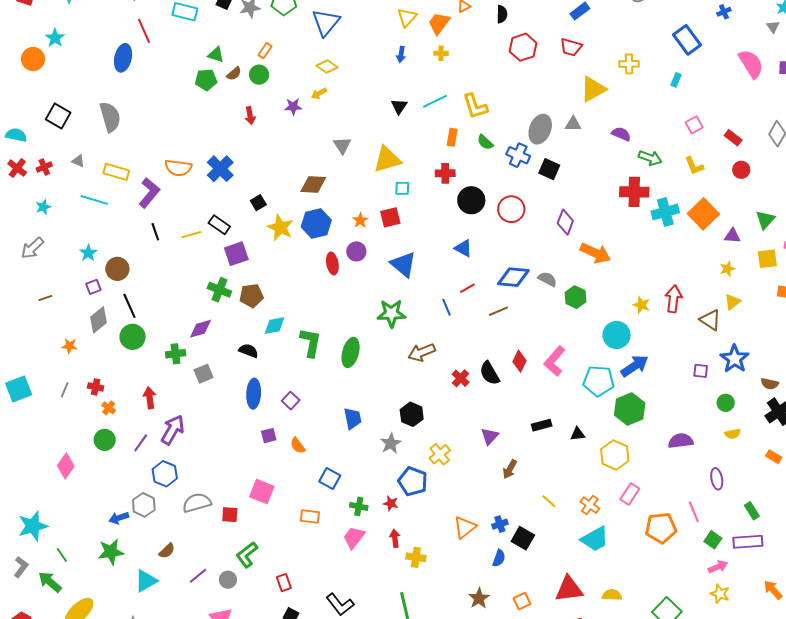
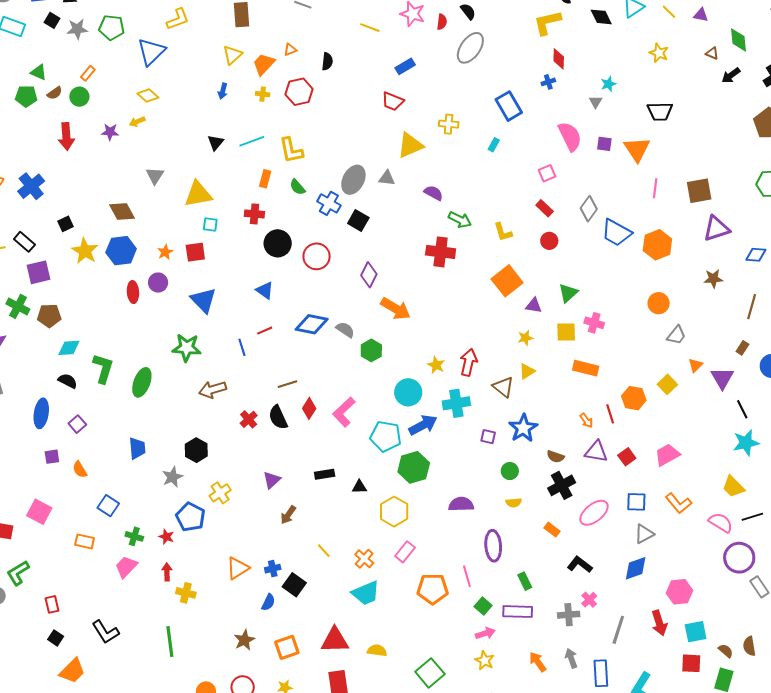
red hexagon: (523, 47) -> (299, 92), moved
red arrow: (250, 116) -> (66, 136), size x1.5
pink square: (694, 125) -> (547, 173), moved
brown diamond: (313, 185) -> (122, 212), turned 52
cyan cross: (665, 212) -> (456, 403), moved
brown line: (498, 311) -> (287, 384), moved
black semicircle: (249, 351) -> (68, 381), moved
purple ellipse: (717, 479) -> (493, 546), size x1.4
orange square: (522, 601) -> (287, 647), size x1.4

